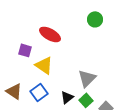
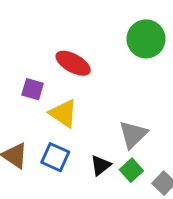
green circle: (95, 19) -> (146, 39), size x1.5
blue square: (39, 92) -> (55, 157), turned -30

